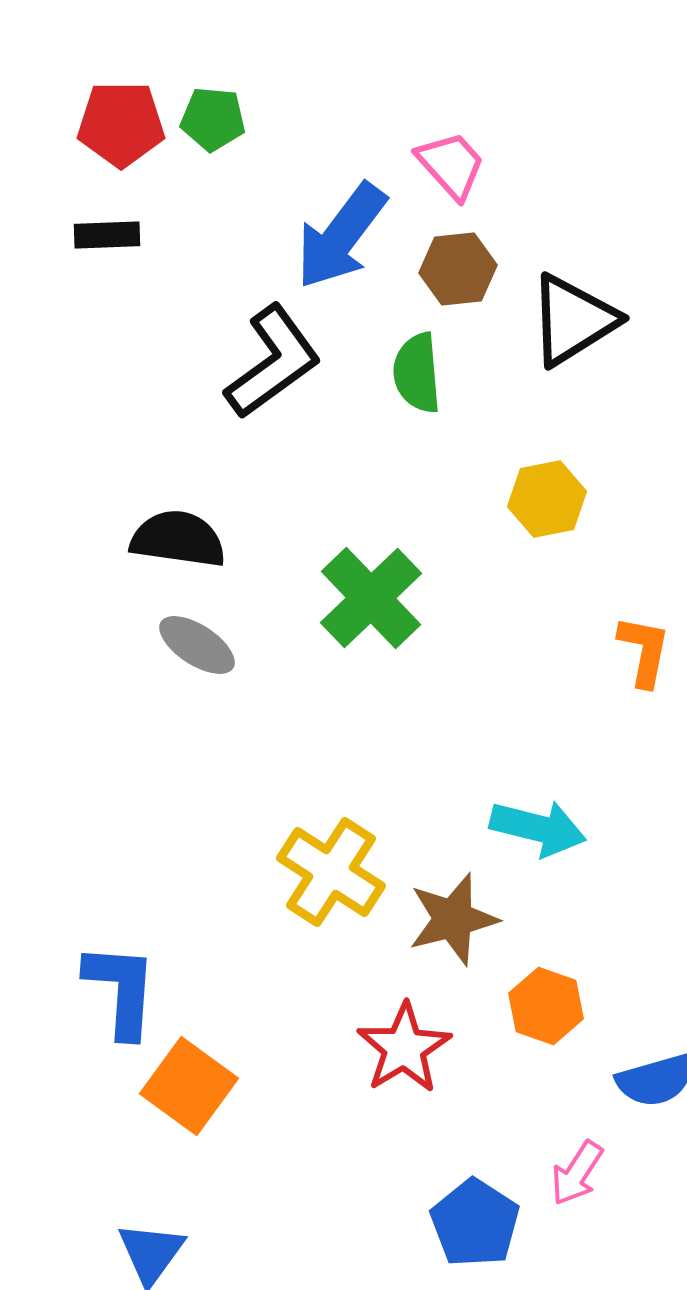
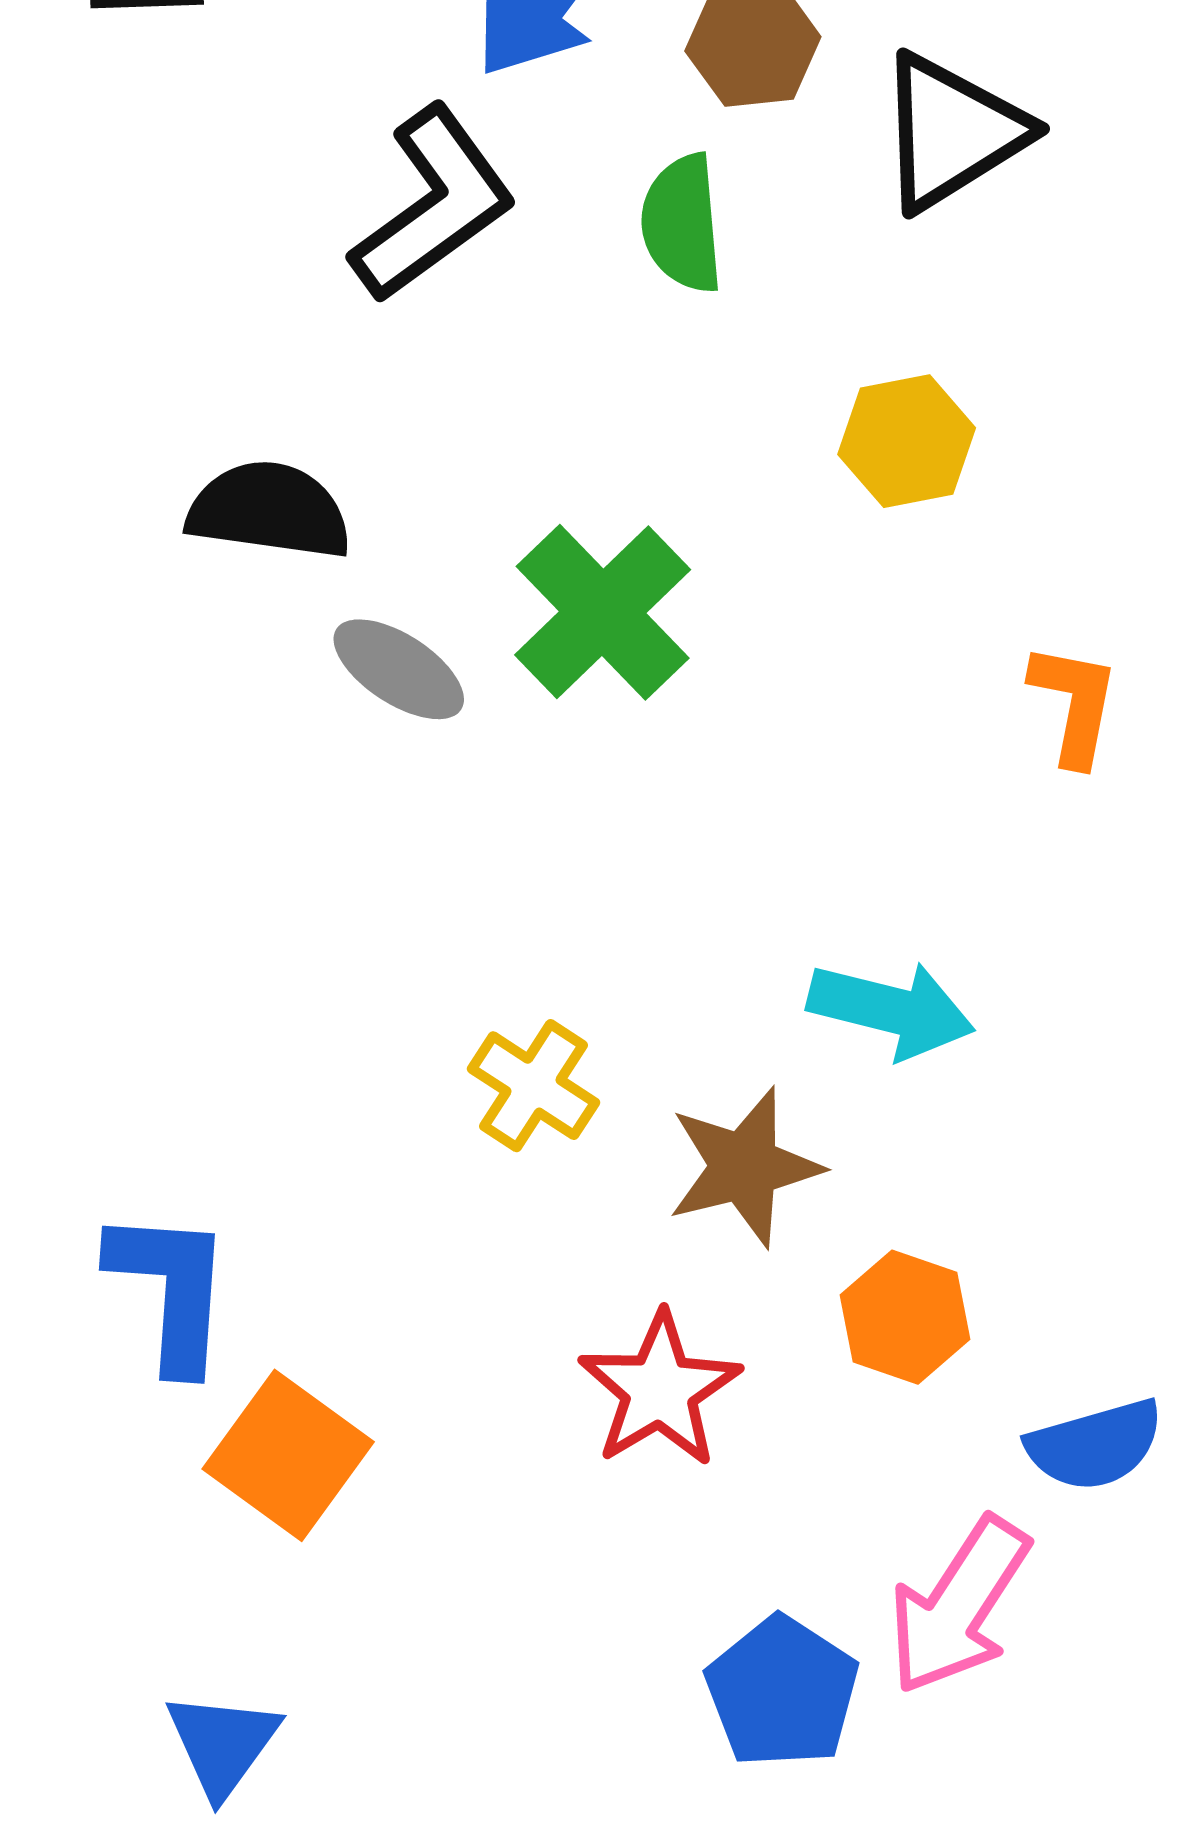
gray ellipse: (197, 645) -> (399, 669), moved
yellow cross: (331, 872) -> (534, 1086), size x0.7
pink arrow: (577, 1173) -> (959, 1606), size x1.6

